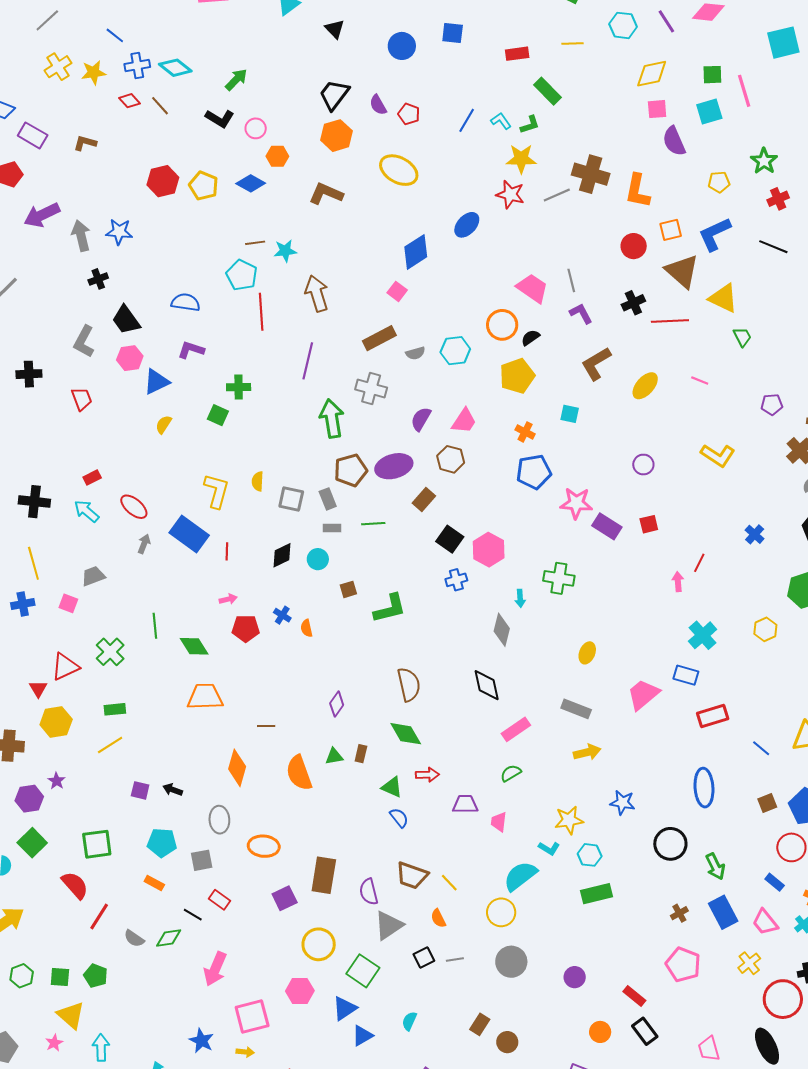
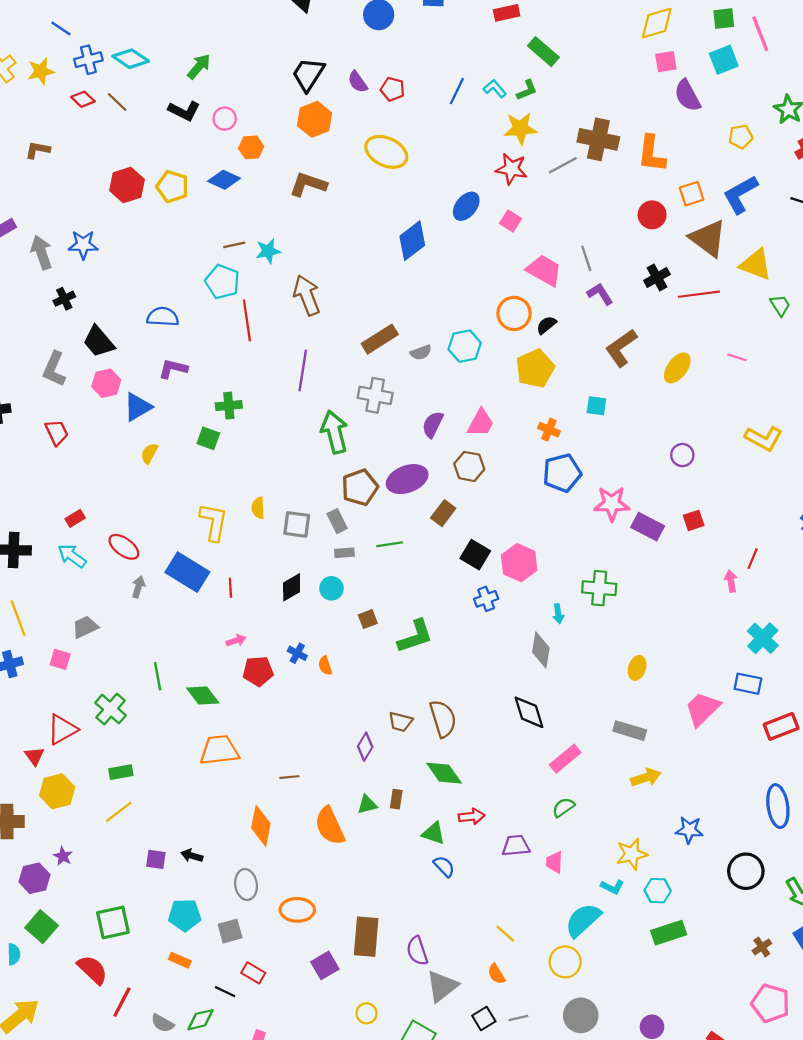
pink square: (397, 291) -> (511, 221), moved
brown trapezoid: (412, 876) -> (400, 722), moved, size x0.7
yellow circle: (319, 944) -> (367, 1013), size x0.6

